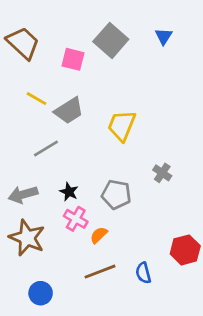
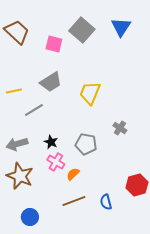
blue triangle: (164, 36) -> (121, 27), size x1.5
yellow line: (37, 99) -> (14, 91), moved, turned -42

